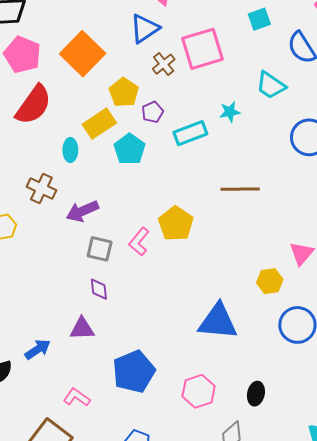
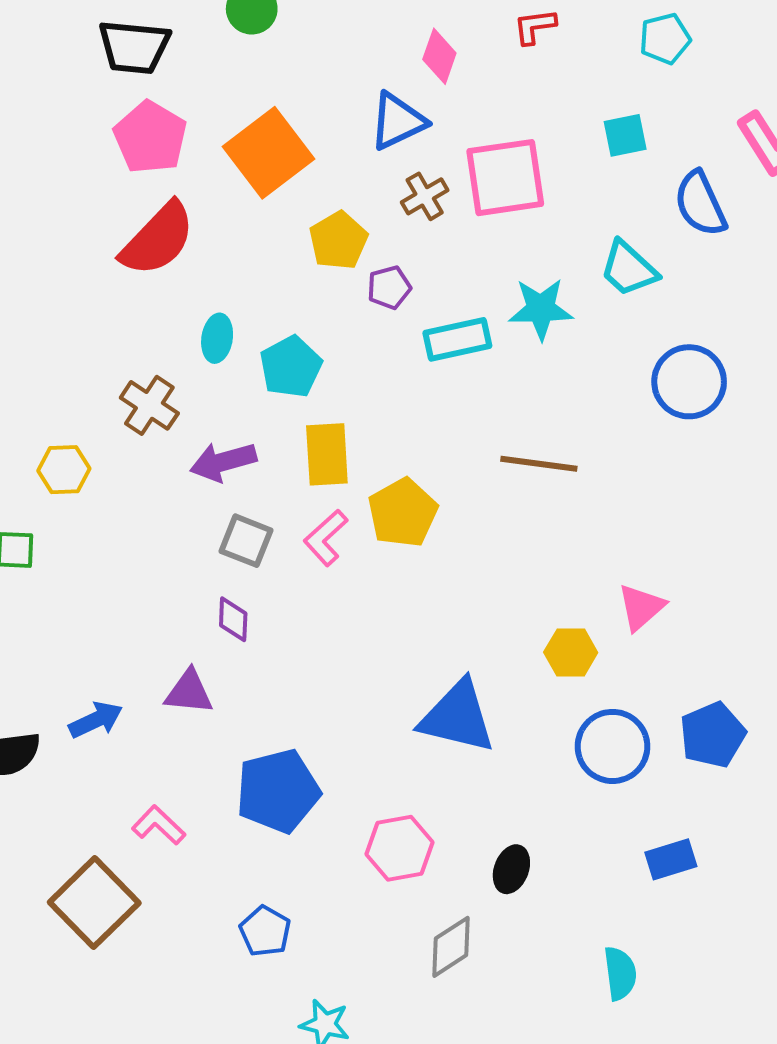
cyan star: (230, 112) -> (541, 309), size x1.5
yellow rectangle: (99, 124) -> (327, 454), moved, turned -68
cyan pentagon: (129, 149) -> (291, 367), moved

